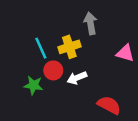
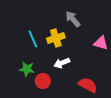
gray arrow: (90, 23) -> (73, 19), turned -30
red circle: (53, 70) -> (43, 81), moved

